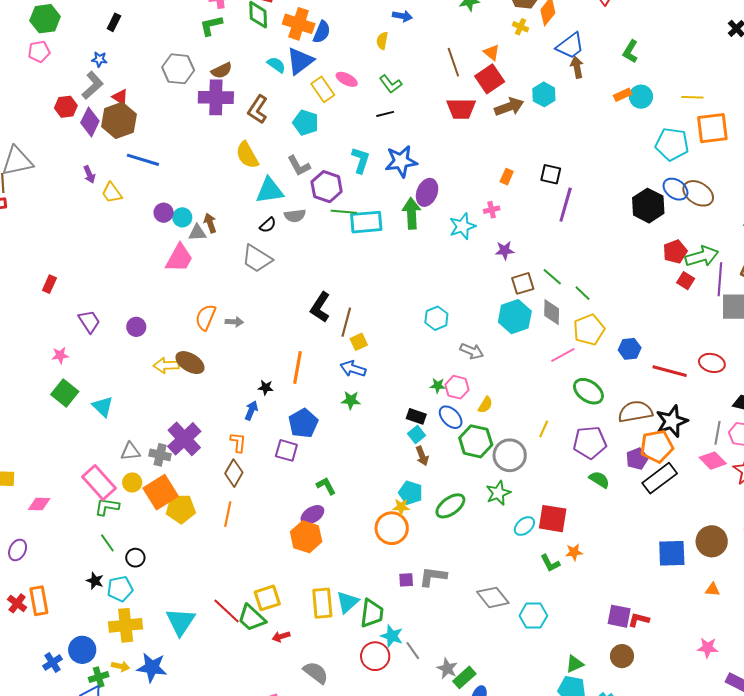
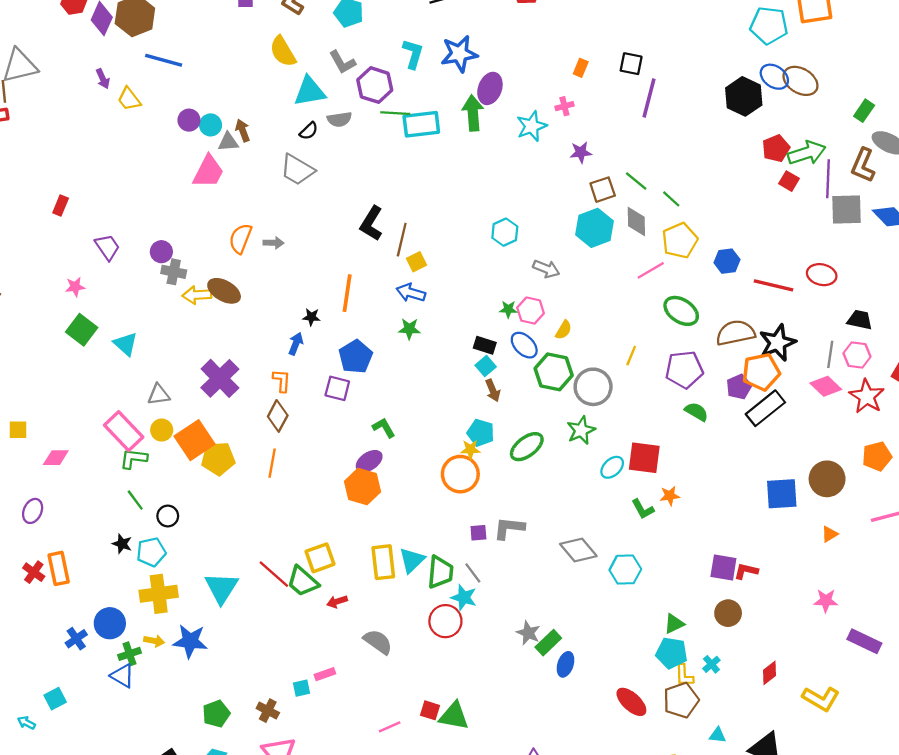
gray cross: (160, 455) -> (174, 272), moved
orange triangle: (713, 590) -> (830, 534), turned -35
gray line: (413, 651) -> (473, 573), moved

